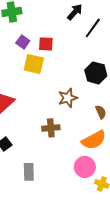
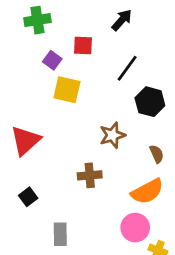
black line: (93, 28) -> (127, 68), moved
red square: (46, 44) -> (83, 46), moved

